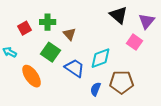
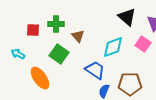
red square: (25, 28) -> (33, 30), turned 32
cyan diamond: (101, 58) -> (113, 47), moved
blue trapezoid: (75, 68) -> (95, 70), moved

